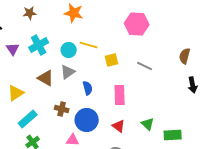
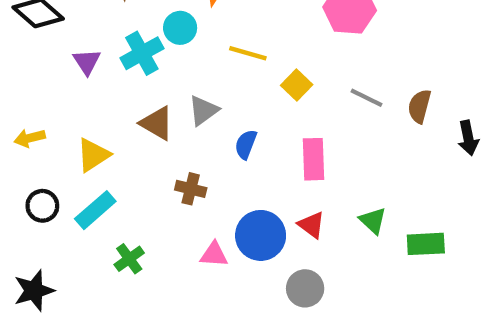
cyan circle: (69, 50) -> (180, 28), moved
brown semicircle: (185, 56) -> (419, 106), moved
yellow square: (112, 60) -> (297, 85), turned -32
blue semicircle: (88, 88) -> (246, 144), turned -144
cyan rectangle: (28, 119) -> (95, 210), moved
blue circle: (87, 120) -> (261, 235), moved

